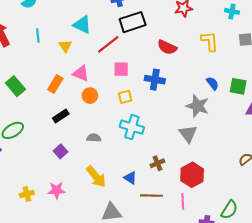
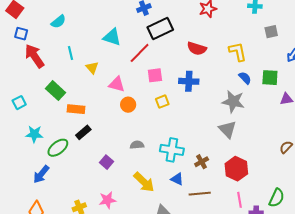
yellow L-shape: (210, 41) -> (238, 52), moved
yellow triangle: (65, 46) -> (92, 68), moved
orange rectangle: (55, 84) -> (76, 109), moved, turned 72
green rectangle: (15, 86) -> (55, 91), moved
black rectangle: (61, 116) -> (83, 132), moved
cyan cross: (132, 127) -> (172, 150), moved
pink line: (183, 201) -> (240, 200), moved

